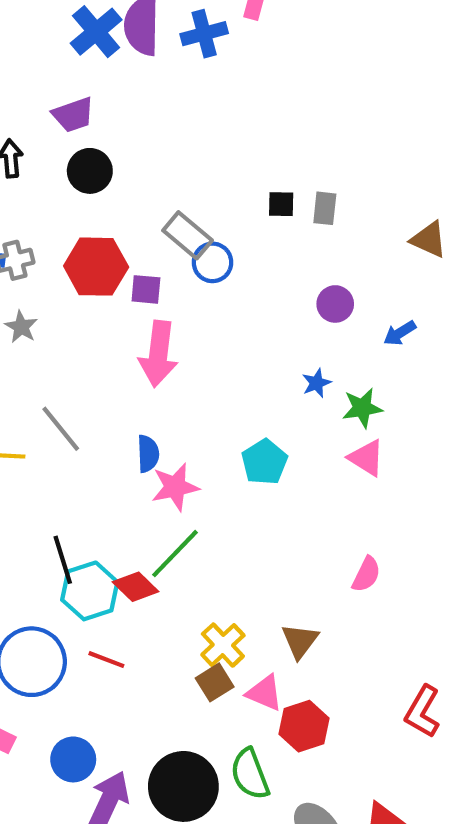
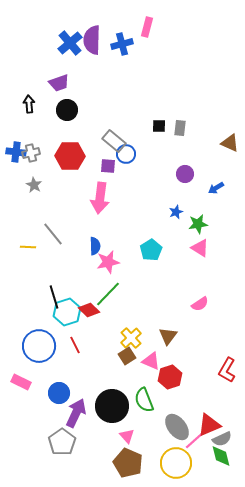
purple square: (146, 289) -> (108, 166), moved
pink semicircle: (366, 574) -> (200, 304), turned 30
red line: (106, 660) -> (75, 345), turned 42

